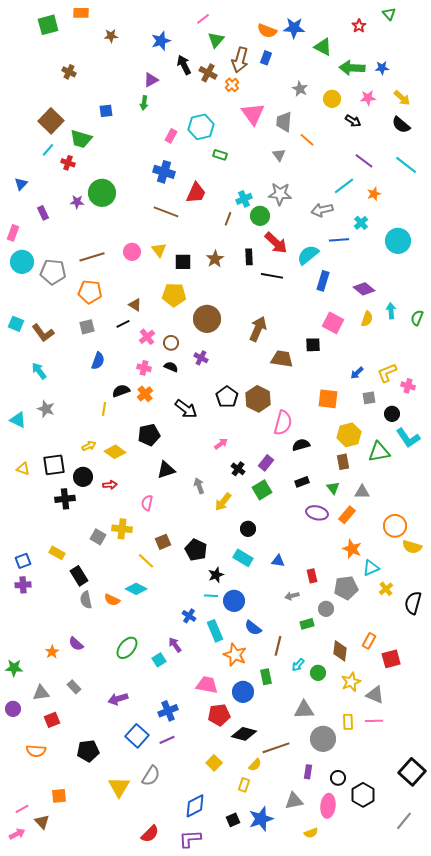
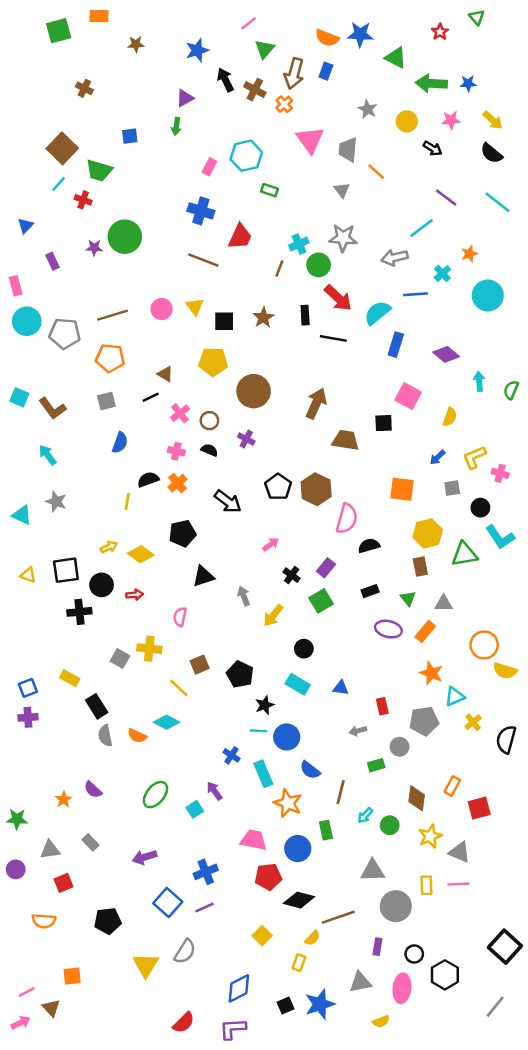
orange star: (374, 194) -> (469, 254), moved
pink rectangle: (13, 233) -> (16, 286), turned -35
yellow semicircle: (367, 319) -> (450, 417), moved

